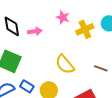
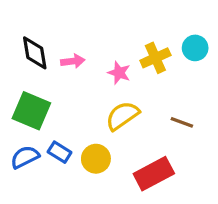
pink star: (63, 17) -> (119, 73), moved
yellow semicircle: (65, 64) -> (122, 116), turned 95

